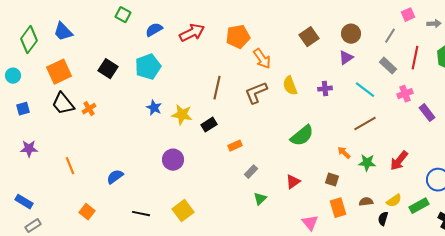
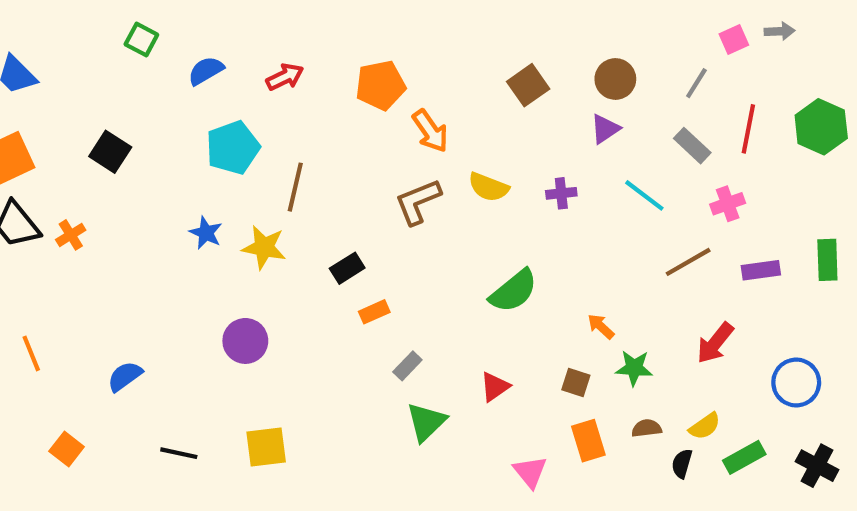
gray arrow: (434, 24) -> (780, 31), moved
red arrow: (192, 33) -> (285, 77), size x0.7
cyan pentagon: (148, 67) -> (233, 148), moved
yellow semicircle: (290, 86) -> (489, 187), turned -48
brown line: (217, 88) -> (295, 187), moved
purple rectangle: (427, 113) -> (761, 270), moved, turned -60
brown line: (365, 124) -> (688, 262), moved
black rectangle: (209, 125) -> (347, 268), moved
green star: (367, 163) -> (634, 368), moved
green triangle: (260, 199) -> (426, 422), size x1.5
green rectangle: (419, 206) -> (744, 457), moved
yellow square: (183, 211) -> (266, 447), turned 30

